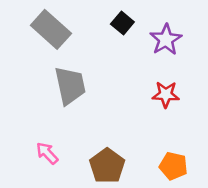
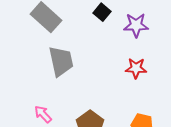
purple star: (166, 40) -> (136, 25), turned 30

